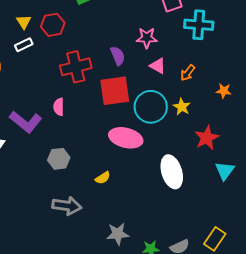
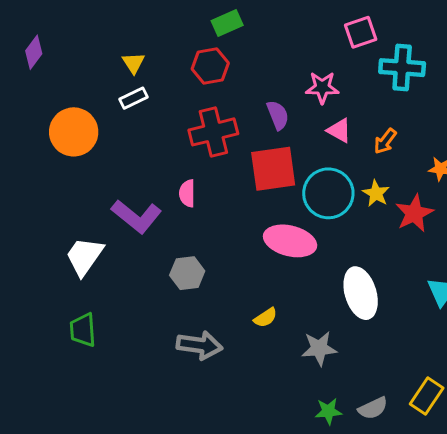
red hexagon: (53, 25) -> (210, 66), moved
red star: (207, 138) -> (414, 213), moved
yellow semicircle: (103, 178) -> (265, 318), moved
gray star: (118, 234) -> (319, 348), moved

